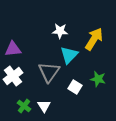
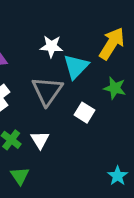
white star: (60, 31) -> (51, 46), moved
green star: (98, 79) -> (115, 88), moved

